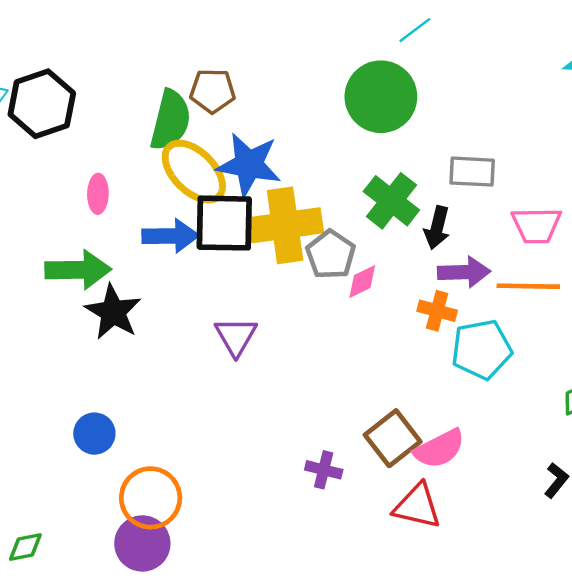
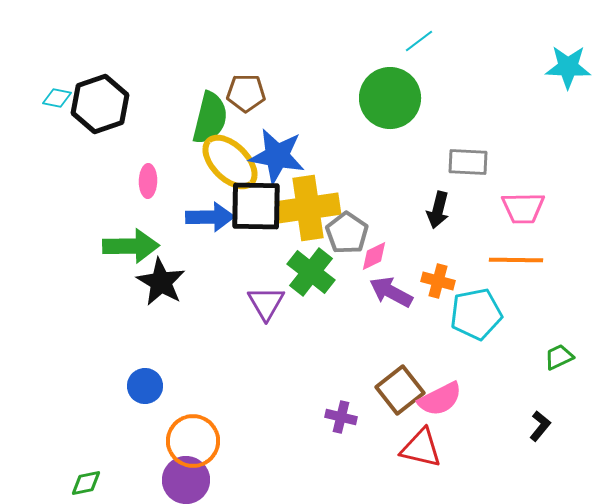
green cross: (391, 201) -> (311, 272), moved
purple arrow: (464, 272) -> (391, 292), moved, turned -150

